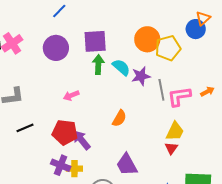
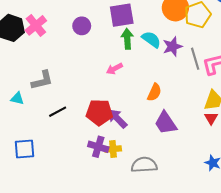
purple circle: (56, 48) -> (82, 26), size x0.7
pink arrow: (71, 96) -> (114, 69), moved
purple trapezoid: (127, 165) -> (166, 123), moved

